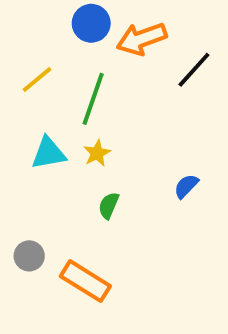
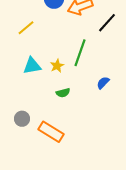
green line: (93, 99) -> (80, 53), moved
green semicircle: (109, 206) -> (63, 93), turned -128

